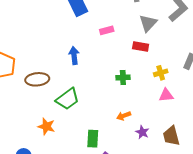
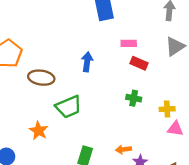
red rectangle: (141, 47) -> (139, 63), moved
yellow cross: (161, 73) -> (167, 109), moved
orange arrow: (124, 116) -> (123, 149), moved

